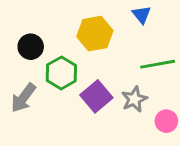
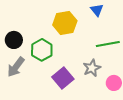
black circle: (31, 47) -> (14, 40), moved
purple square: (96, 96) -> (63, 78), moved

